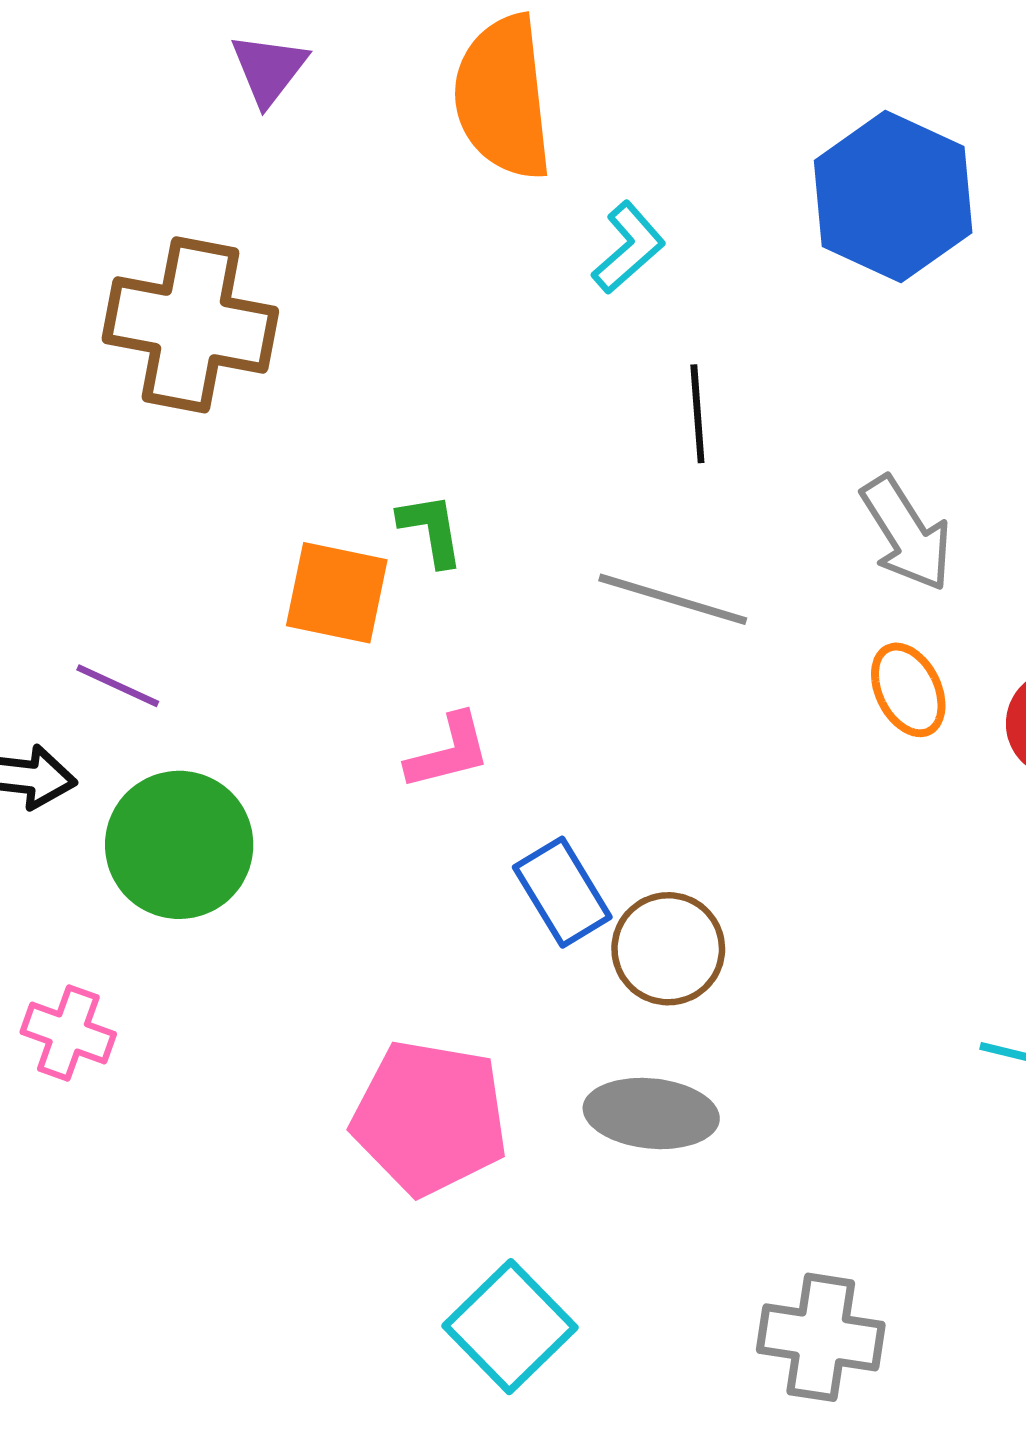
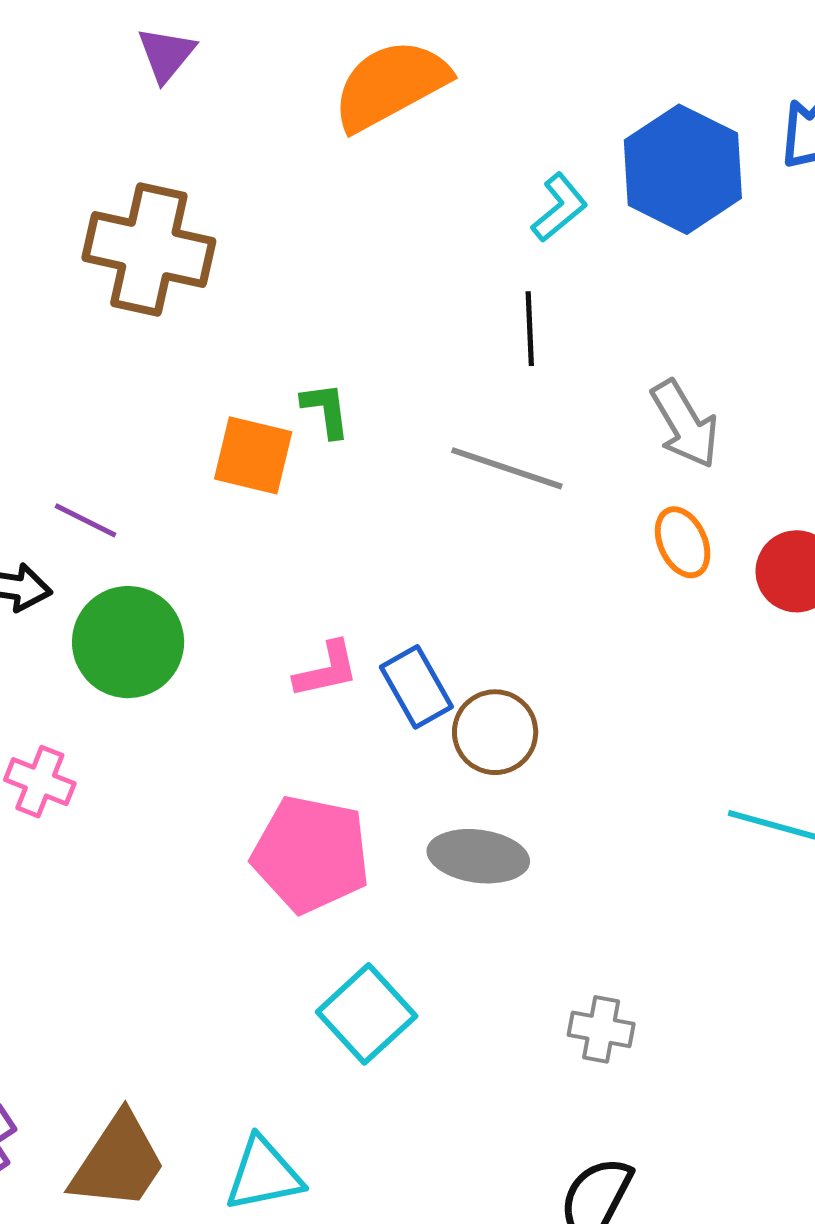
purple triangle: (269, 69) -> (166, 54), moved
orange semicircle: (503, 97) -> (391, 85), turned 66
cyan L-shape: (628, 248) -> (559, 208), moved
pink L-shape: (448, 752) -> (326, 670), moved
gray cross: (821, 1337) -> (601, 1029), size x0.7

